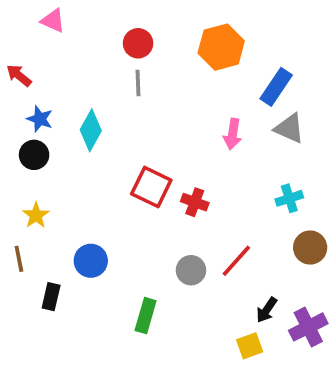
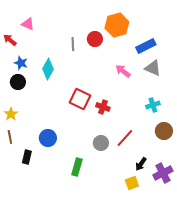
pink triangle: (53, 21) -> (28, 24), moved
red circle: (138, 43) -> (95, 39), moved
blue rectangle: (276, 87) -> (146, 46), turned 30
pink arrow: (233, 134) -> (123, 71), turned 119
yellow star: (36, 215) -> (11, 114), moved

